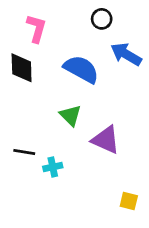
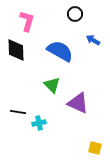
blue arrow: (126, 54) -> (93, 40), size x0.6

